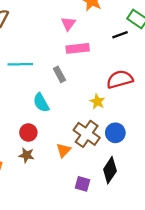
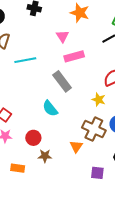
cyan line: (20, 64) -> (25, 60), moved
gray rectangle: (59, 74) -> (62, 81), size x1.5
red circle: (28, 133) -> (33, 138), moved

